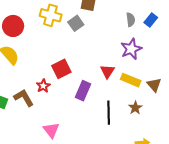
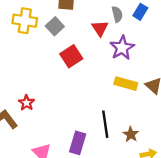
red square: (61, 69) -> (71, 56), moved
red triangle: (107, 71) -> (100, 28), moved
purple rectangle: (83, 91) -> (78, 143), moved
brown star: (135, 108) -> (131, 134), moved

